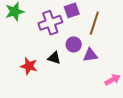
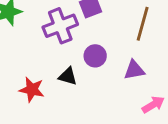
brown line: (94, 23) -> (143, 24), moved
purple triangle: (90, 55) -> (134, 70), moved

